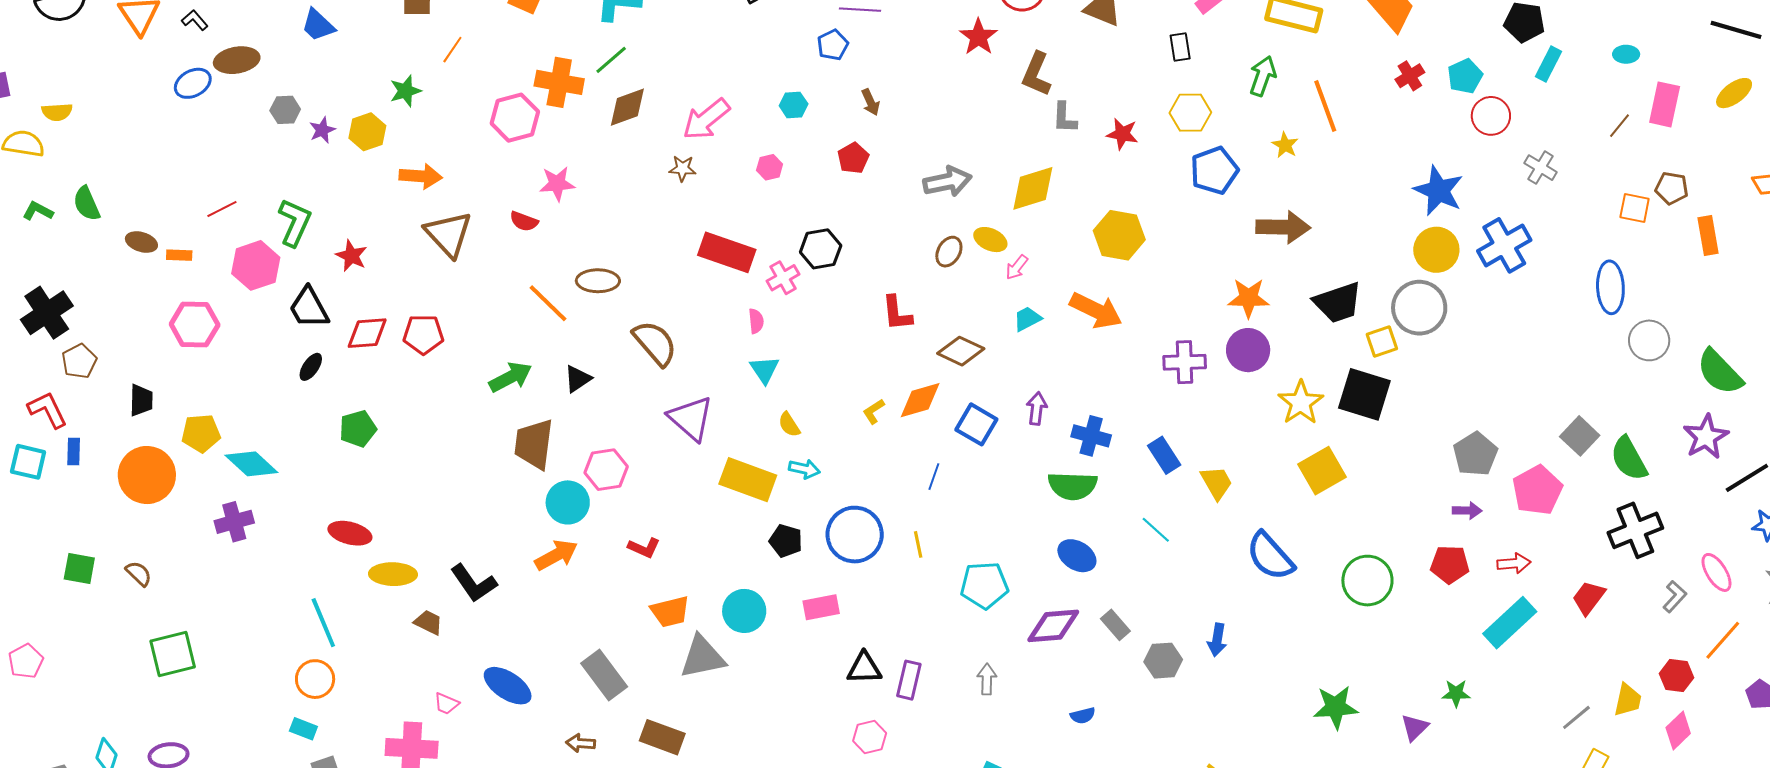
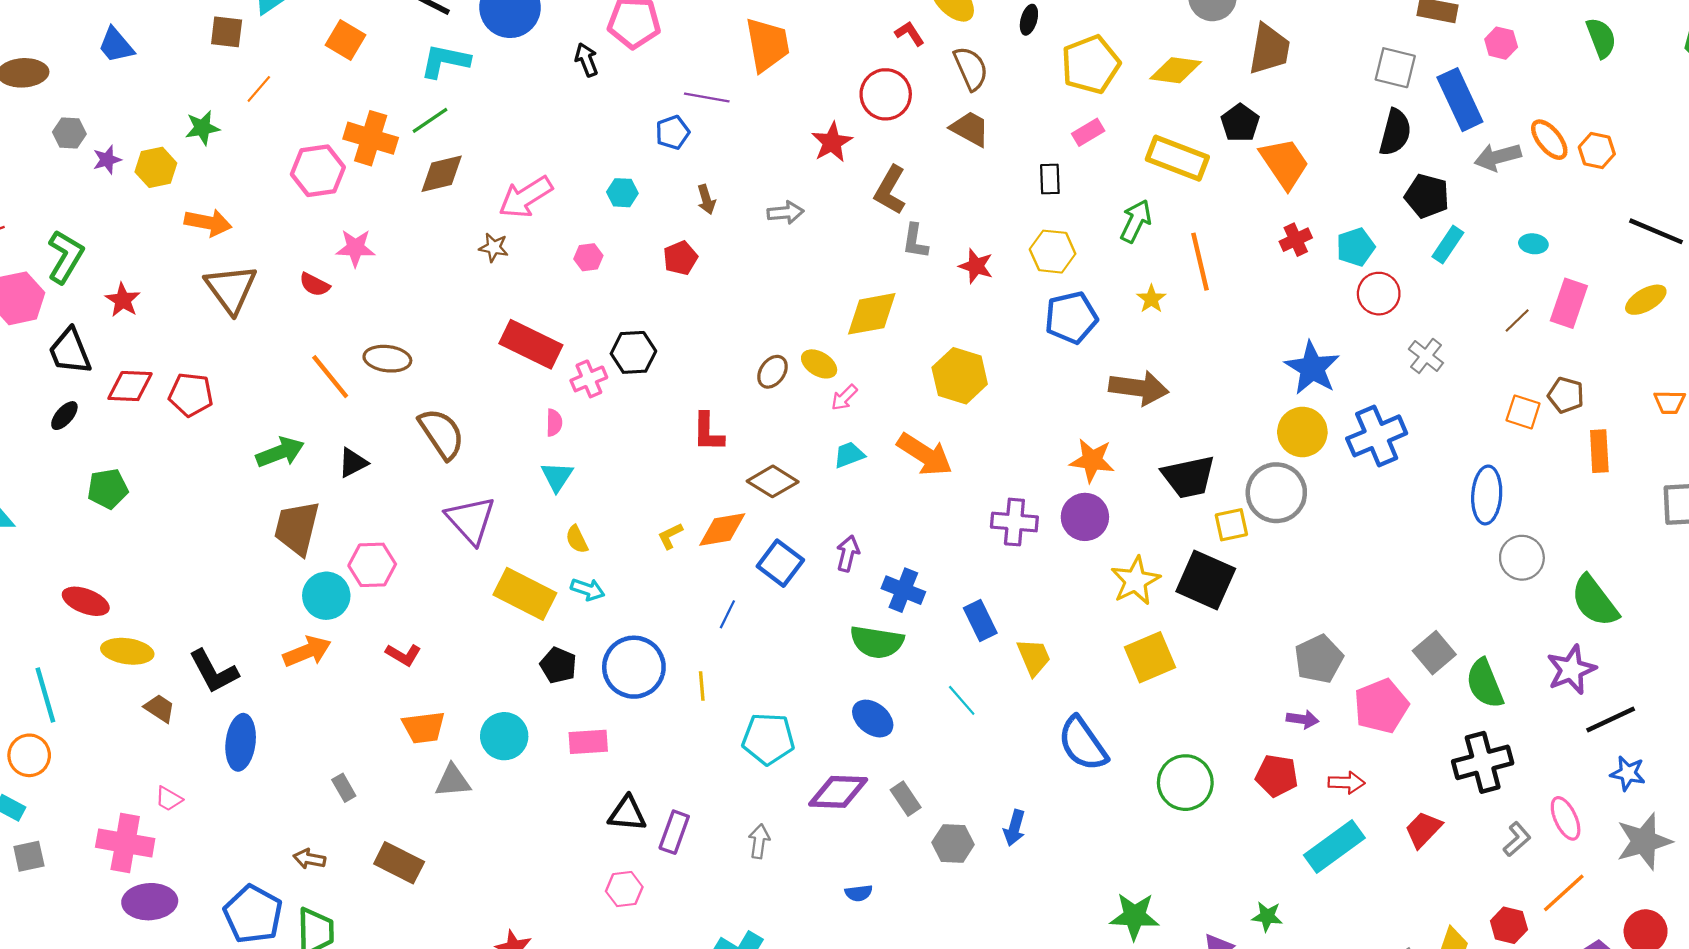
gray arrow: (947, 182) -> (786, 213), moved, size x0.7
gray triangle: (702, 657) -> (453, 781), size x0.7
gray rectangle: (604, 675) -> (344, 788), size x0.5
blue ellipse: (508, 686) -> (241, 742), moved, turned 57

